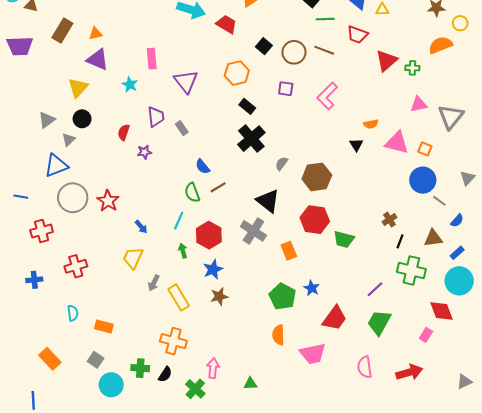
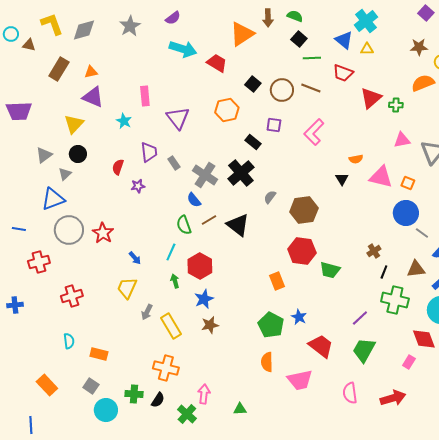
purple trapezoid: (20, 46) -> (19, 111), moved
black rectangle: (247, 106) -> (253, 142), moved
black triangle: (268, 201) -> (238, 225), moved
gray cross: (253, 231) -> (205, 175), moved
blue cross: (34, 280) -> (15, 305), moved
red trapezoid: (334, 318) -> (321, 346), turned -88

